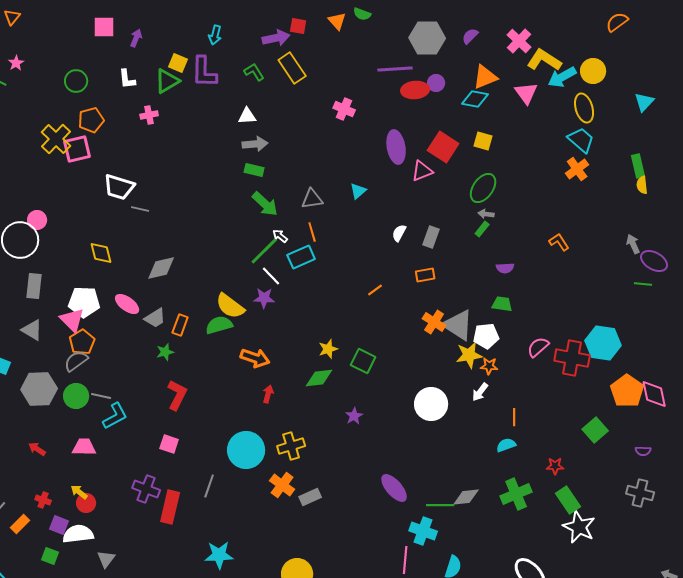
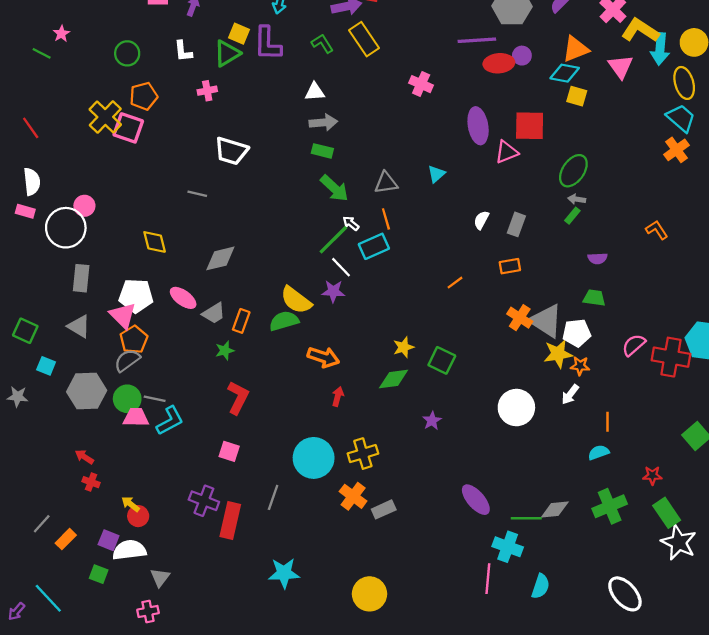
cyan arrow: (562, 77) -> (660, 49), turned -56
yellow square: (483, 141) -> (577, 96), moved
red square: (443, 147) -> (530, 126), turned -32
pink square: (77, 149) -> (128, 128), turned 32
white trapezoid: (119, 187) -> (231, 151), moved
pink trapezoid: (84, 447) -> (136, 417), moved
red cross: (43, 500) -> (91, 482), moved

